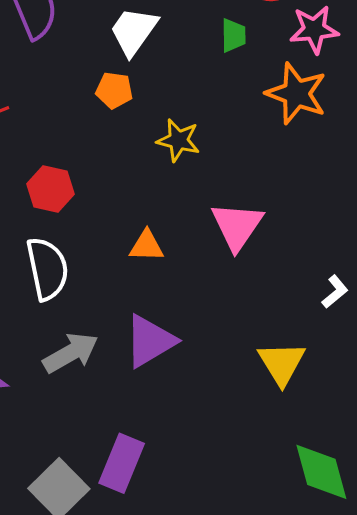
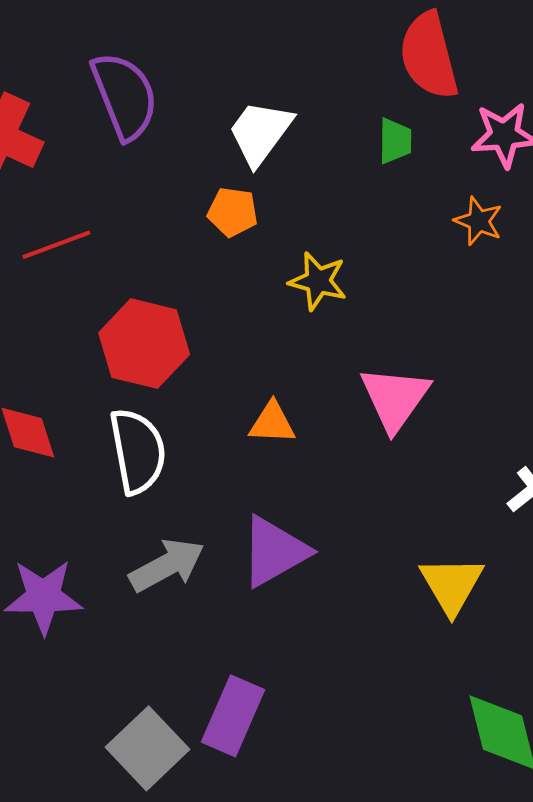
orange star: (296, 94) -> (478, 221), size x0.6
red hexagon: (51, 189) -> (144, 344), size x1.4

